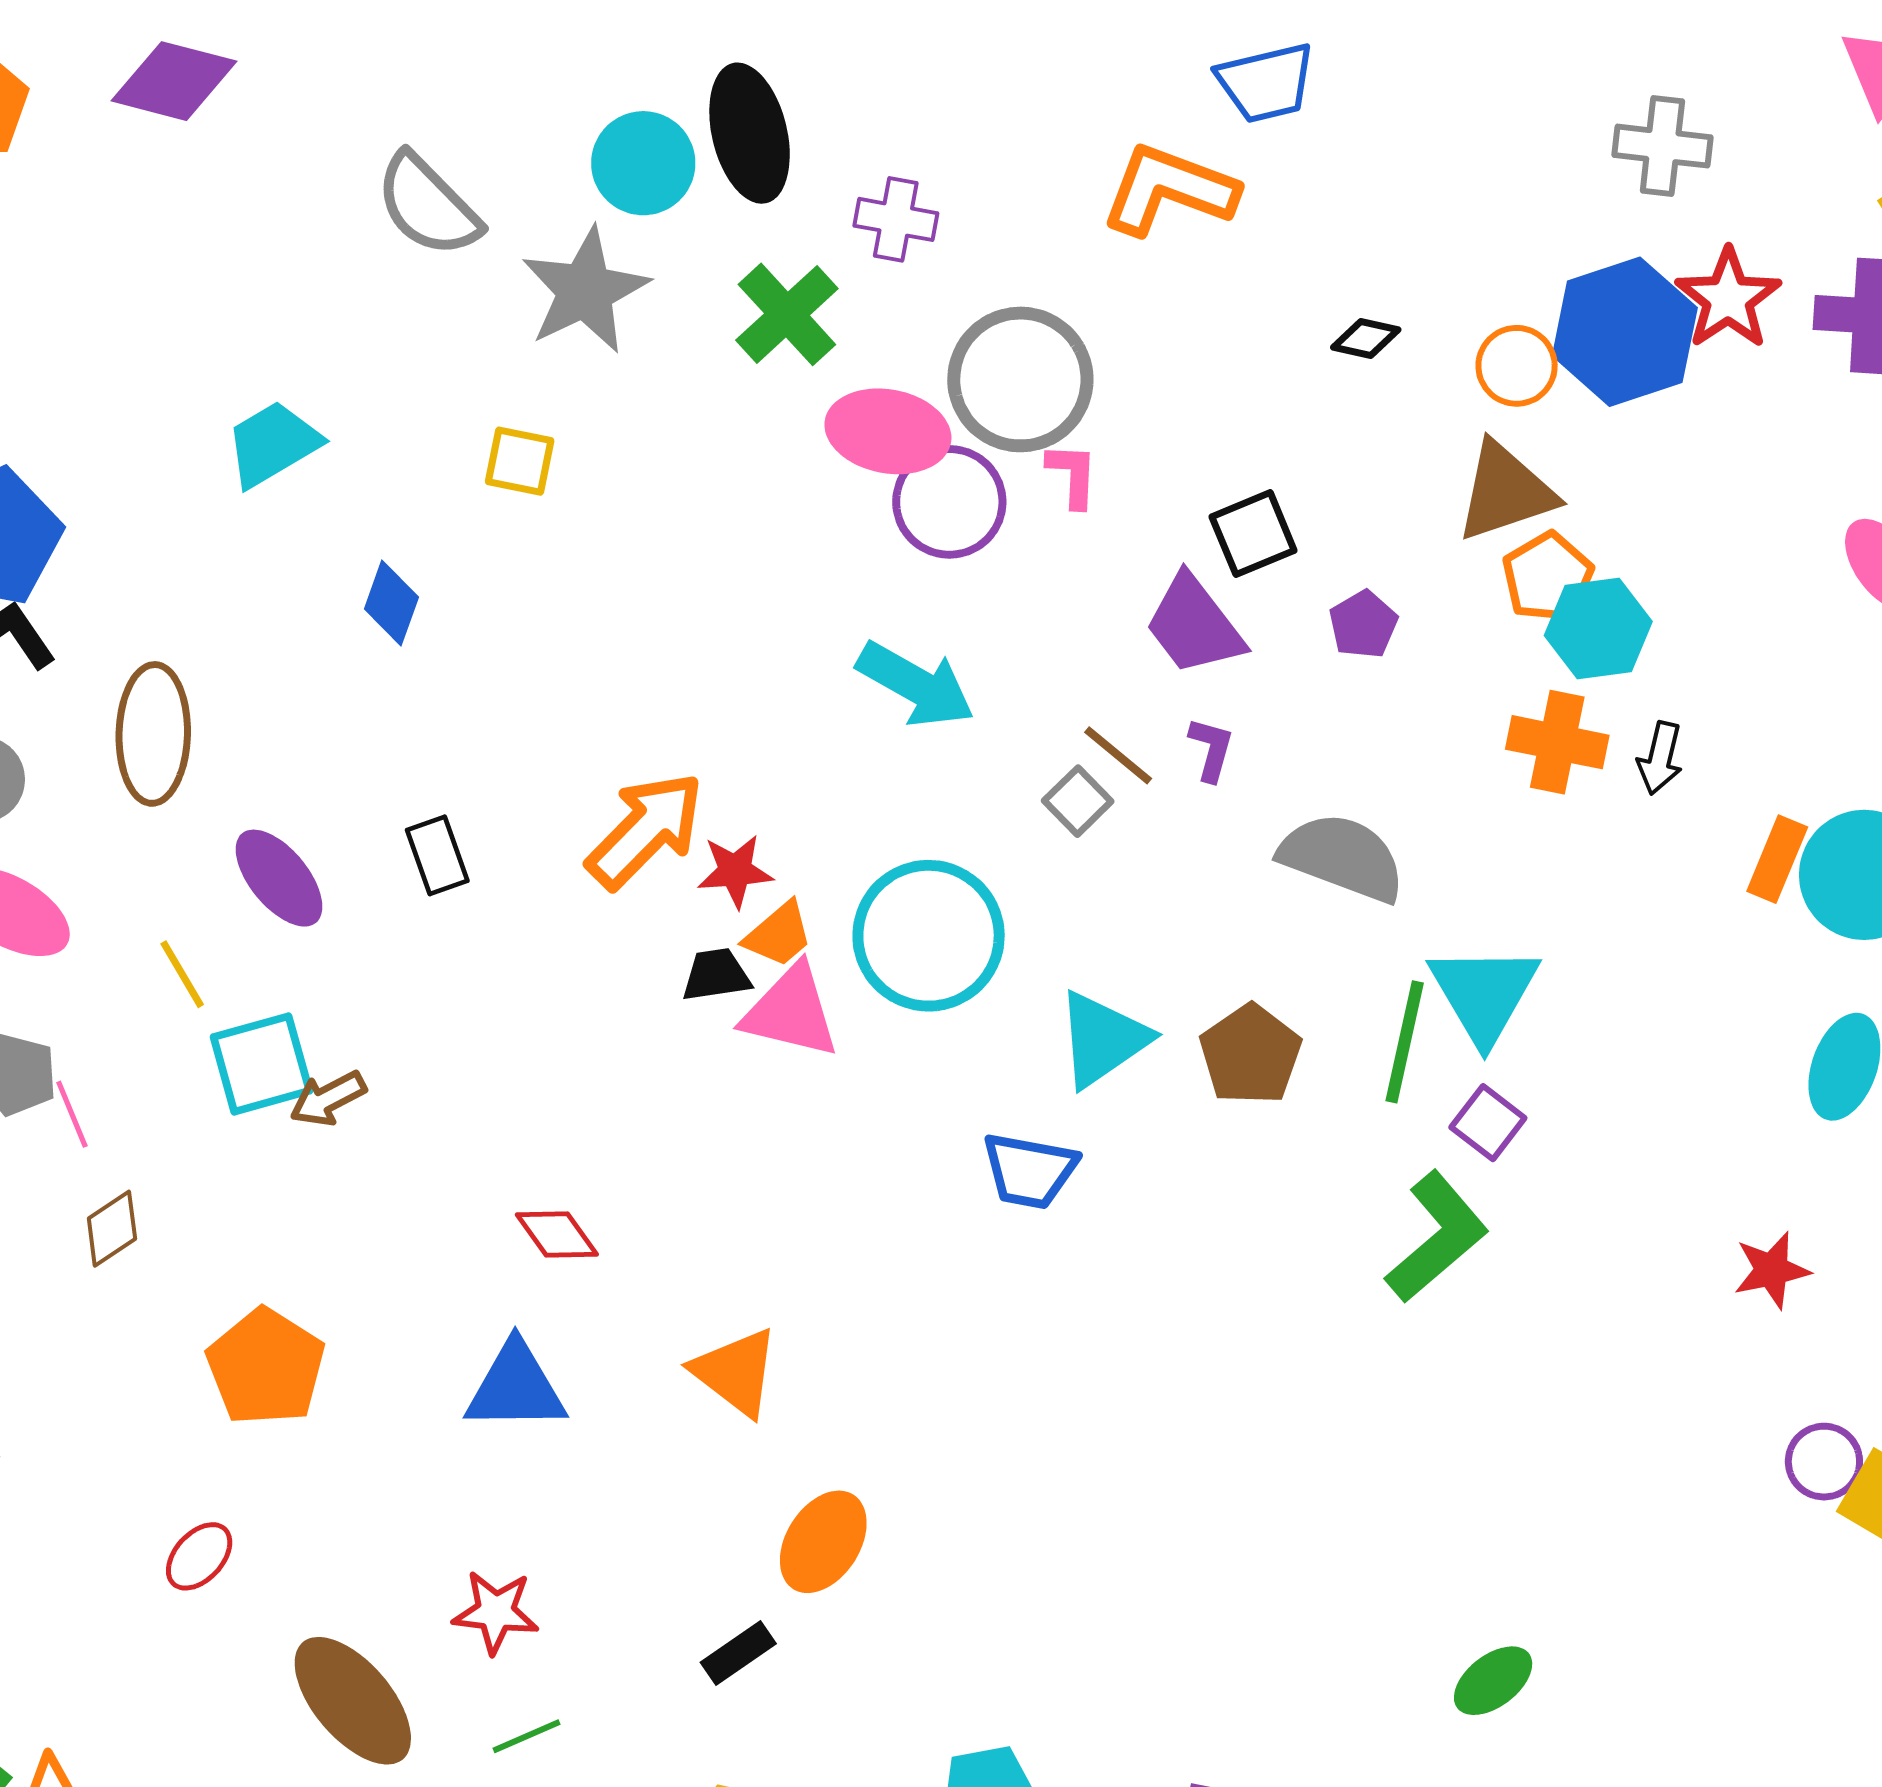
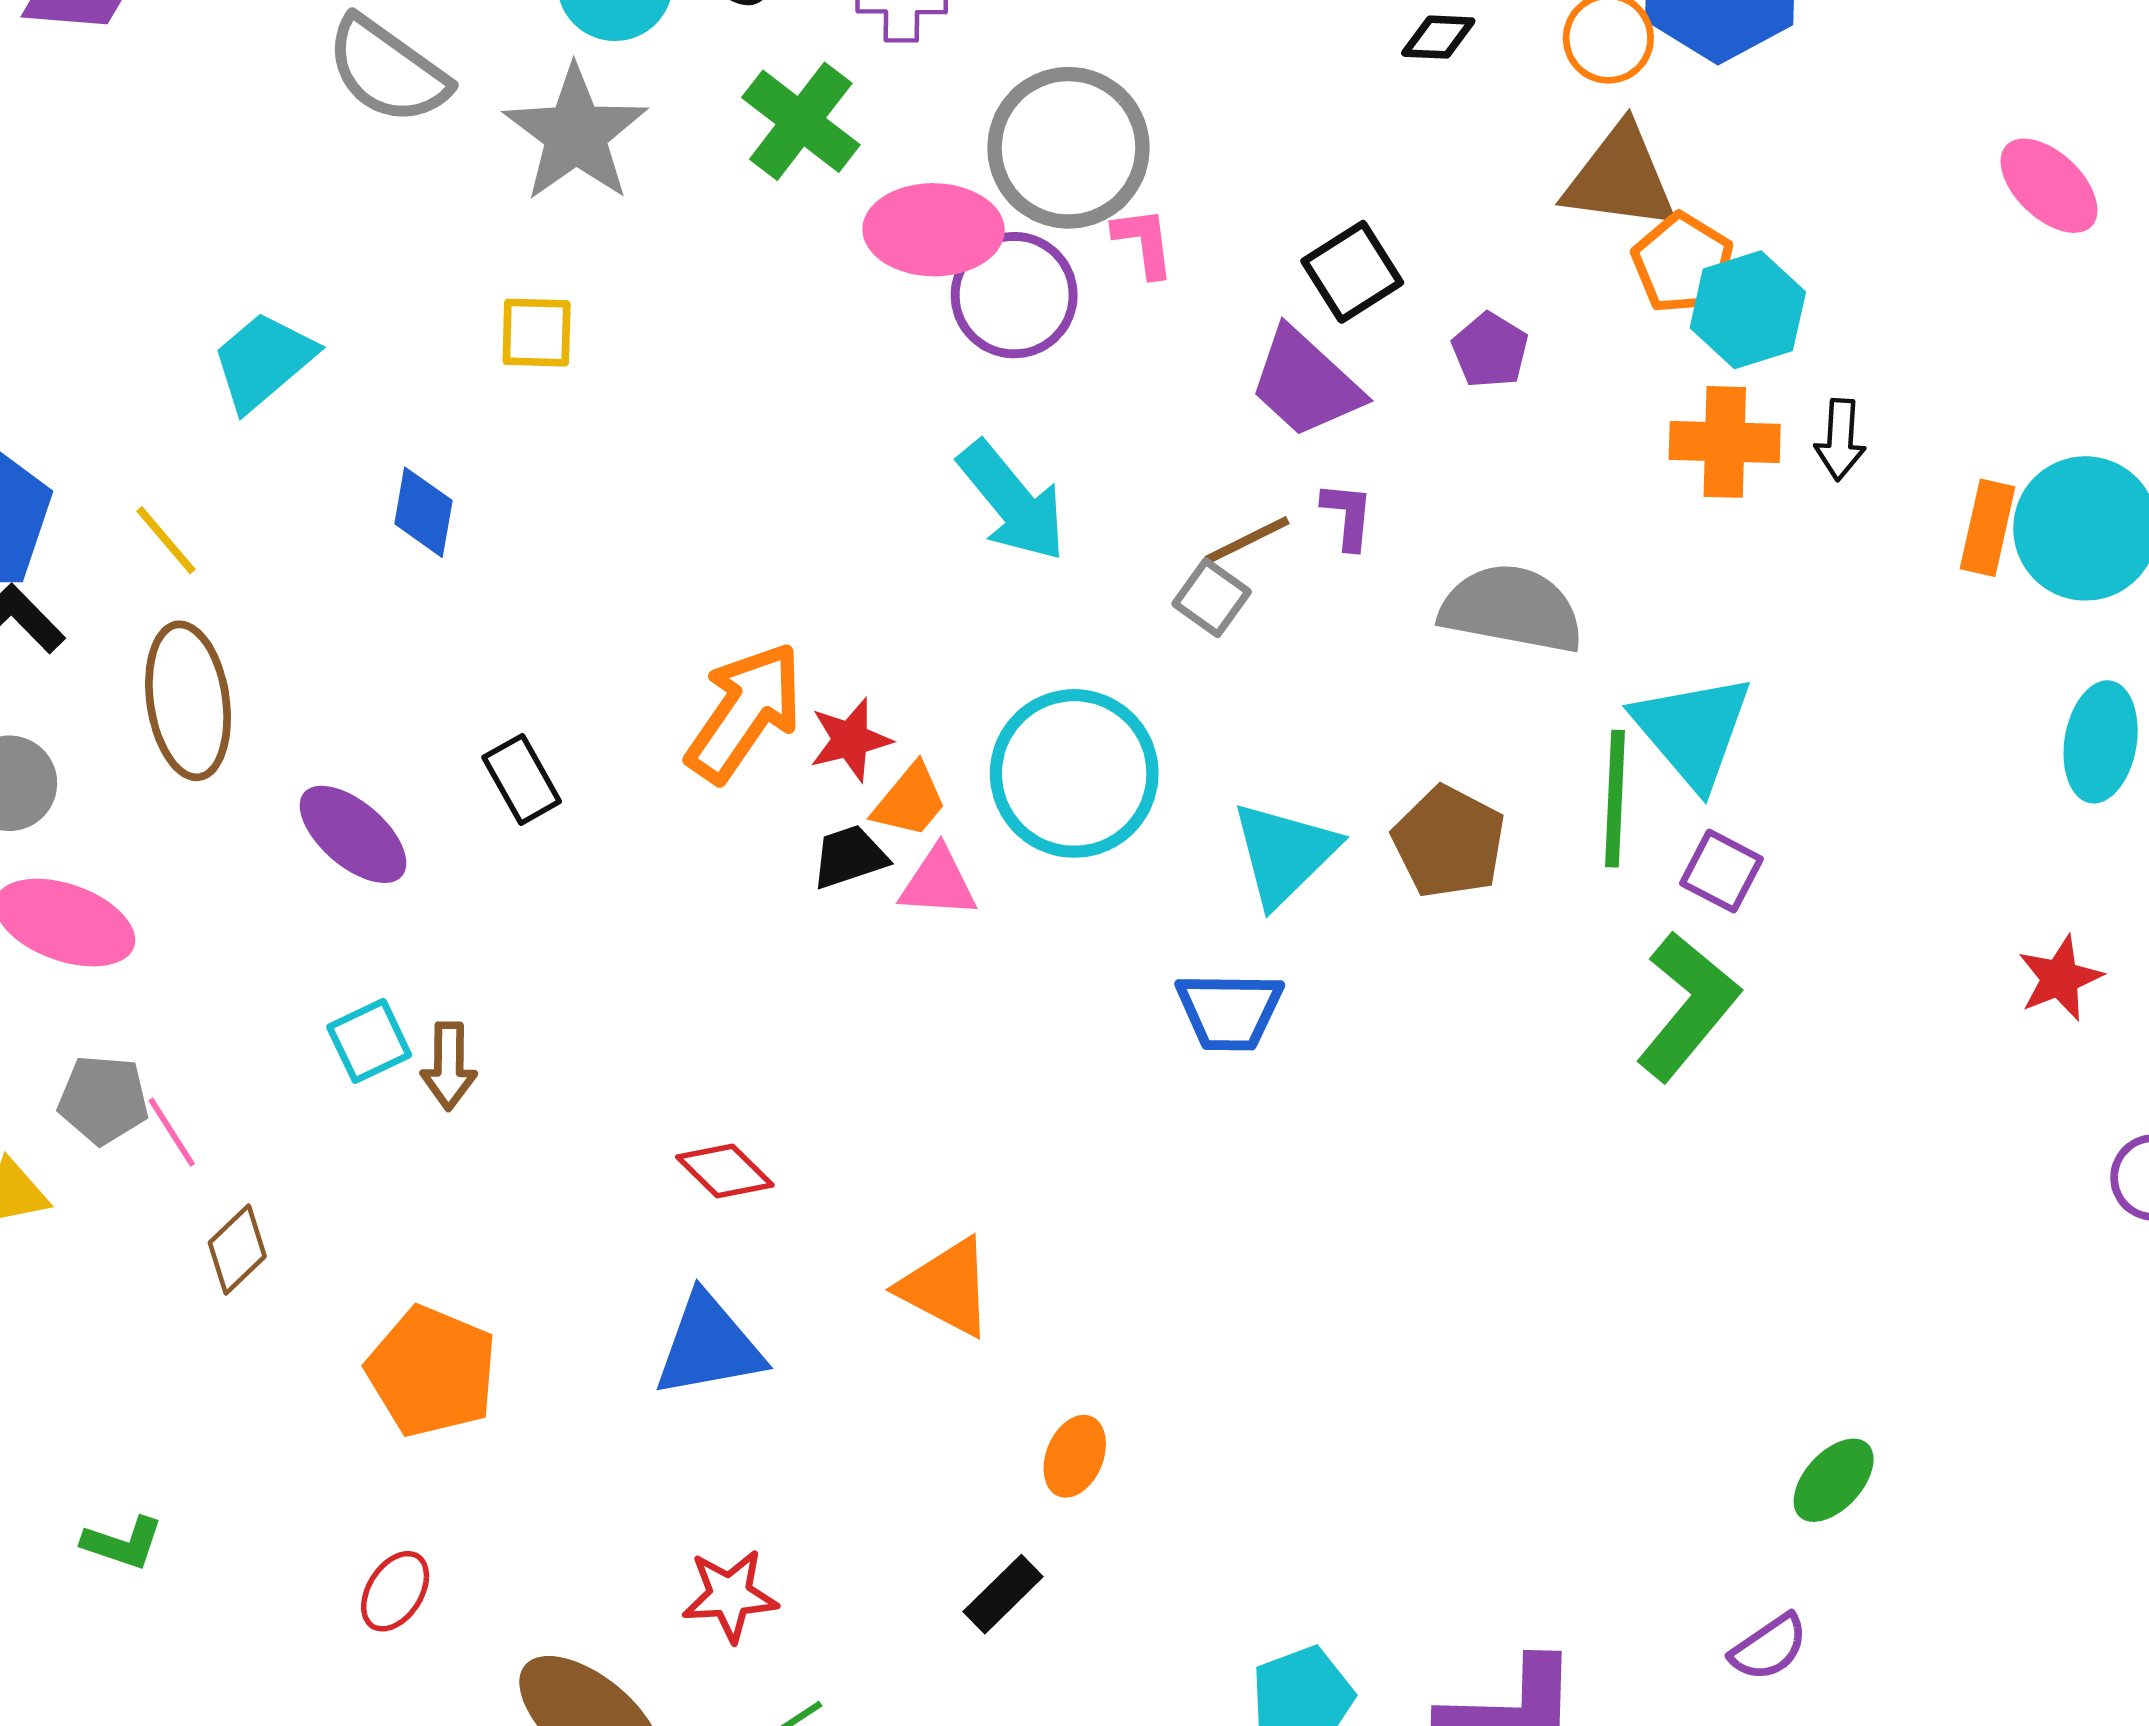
brown triangle: (1505, 492) -> (1620, 178), turned 36
cyan arrow: (916, 685) -> (1012, 501), turned 31
brown line: (1118, 755) -> (1247, 540), turned -56
yellow line: (182, 974) -> (166, 540), moved
pink triangle: (791, 1012) -> (938, 883), size x0.7
cyan square: (261, 1064) -> (369, 1041), size x0.7
brown arrow: (328, 1098) -> (449, 1066), turned -52
orange ellipse: (823, 1542) -> (1075, 1456), size x0.7

